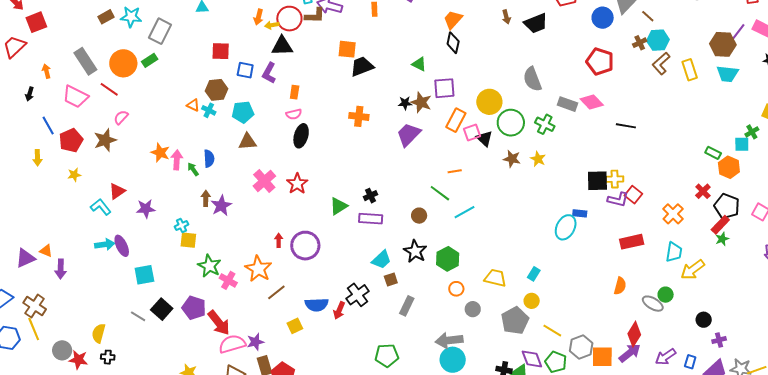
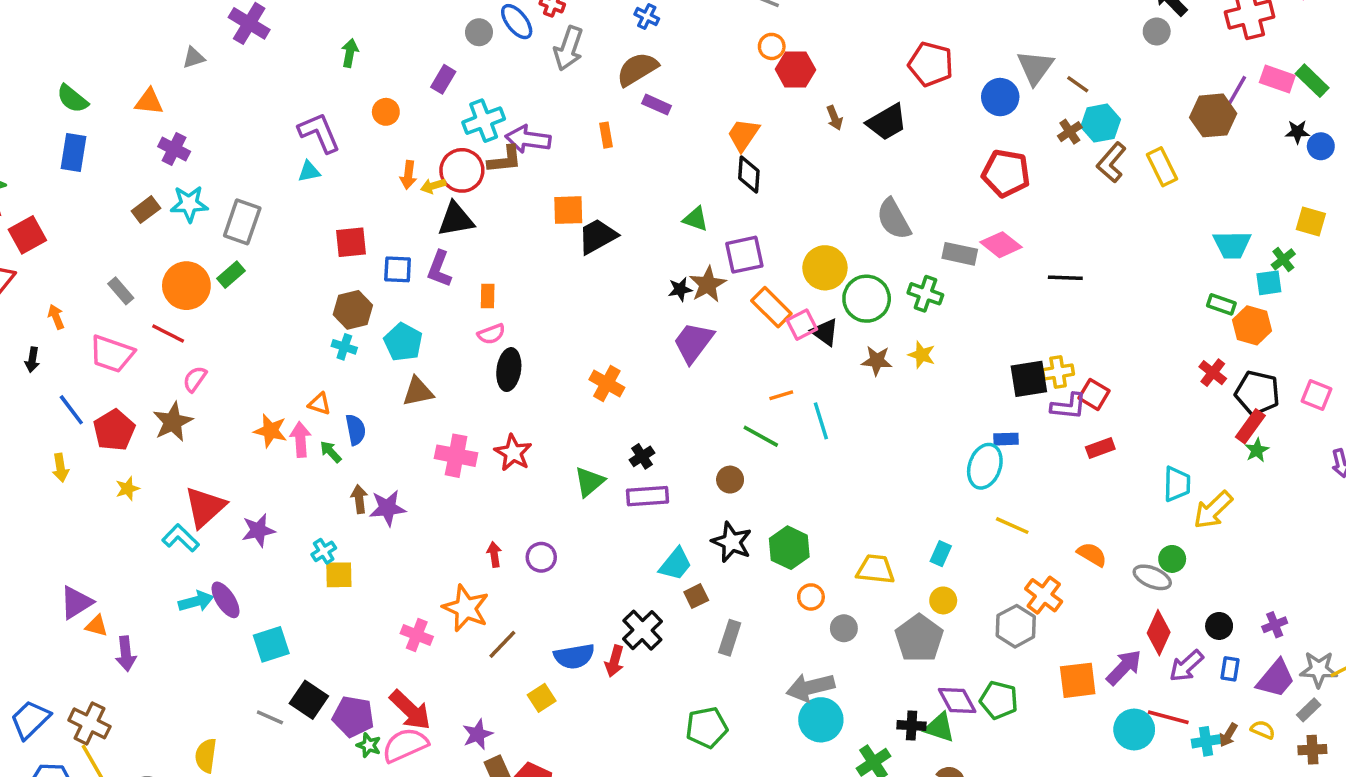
gray rectangle: (85, 61) -> (121, 291), size x0.6
cyan trapezoid: (727, 74) -> (1232, 245), moved
brown star: (421, 102) -> (708, 284), turned 30
orange triangle: (193, 105) -> (319, 404), moved
cyan pentagon: (243, 112) -> (403, 342), turned -30
orange cross: (359, 116) -> (607, 384), moved, turned 30
orange rectangle: (456, 120) -> (771, 307), turned -65
pink cross: (264, 181) -> (456, 456), turned -30
red triangle: (117, 191) -> (205, 507), size x1.5
purple star: (221, 206) -> (388, 508), turned 30
cyan line: (464, 212) -> (821, 421), moved, turned -70
orange cross: (673, 214) -> (1044, 595), moved
red rectangle: (632, 242) -> (1100, 448), moved, size x0.7
purple circle: (305, 246) -> (541, 557), size x0.6
purple triangle: (25, 258) -> (76, 602), moved
green star: (209, 266) -> (369, 745), moved, size x0.6
orange semicircle: (620, 286) -> (1092, 554), turned -66
purple pentagon: (194, 308) -> (353, 717), moved
black circle: (704, 320) -> (1219, 626), moved
yellow line: (552, 331) -> (1012, 526), moved
red diamond: (634, 334) -> (1159, 633), moved
pink semicircle: (232, 344) -> (405, 745), moved
gray hexagon: (581, 347) -> (1016, 626), moved

